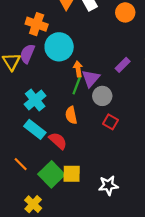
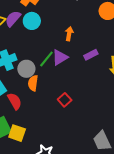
cyan circle: (59, 47) -> (32, 21), moved, size x0.7
orange arrow: (78, 69) -> (69, 34), moved
gray circle: (102, 96) -> (26, 69), moved

